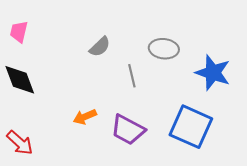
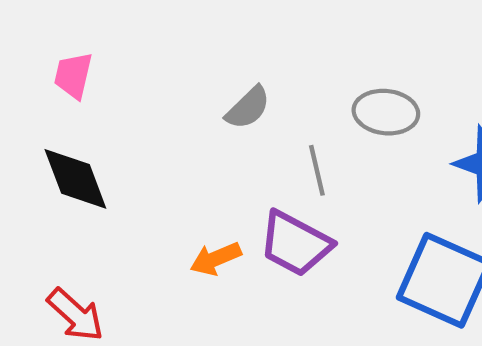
purple trapezoid: (128, 130) -> (295, 244), moved

